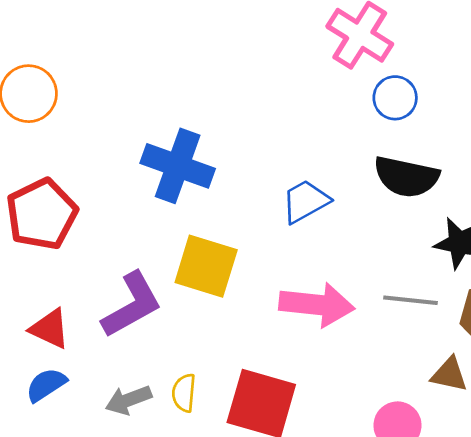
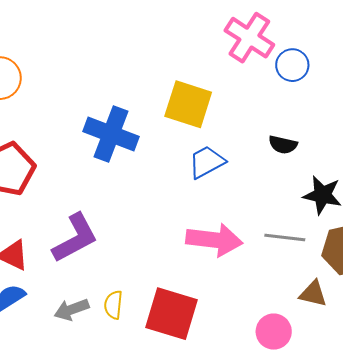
blue circle: (395, 98) -> (292, 65), moved
black semicircle: (406, 177) -> (283, 145), size x0.6
yellow square: (206, 266) -> (188, 104), moved

